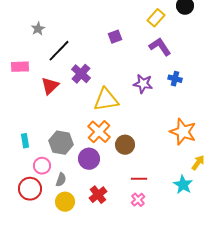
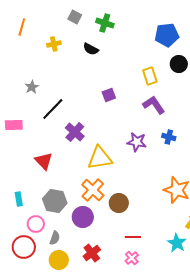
yellow rectangle: (156, 18) -> (150, 76), turned -60
red triangle: (50, 86) -> (44, 161), moved, turned -30

